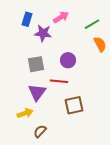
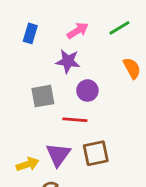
green line: (92, 24) -> (119, 28), moved
purple star: (43, 33) -> (68, 61), moved
purple triangle: (37, 92) -> (58, 155), moved

